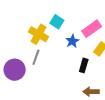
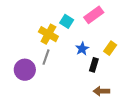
pink rectangle: (92, 29) -> (94, 15), moved
blue star: (72, 41) -> (82, 49), moved

